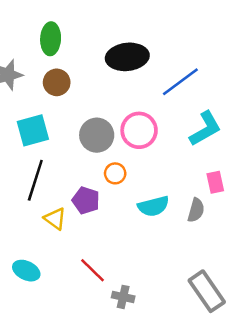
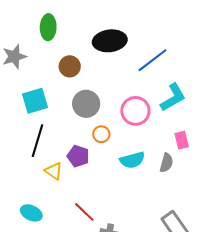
brown circle: (57, 82) -> (70, 66), moved
pink circle: (139, 130) -> (135, 111), moved

